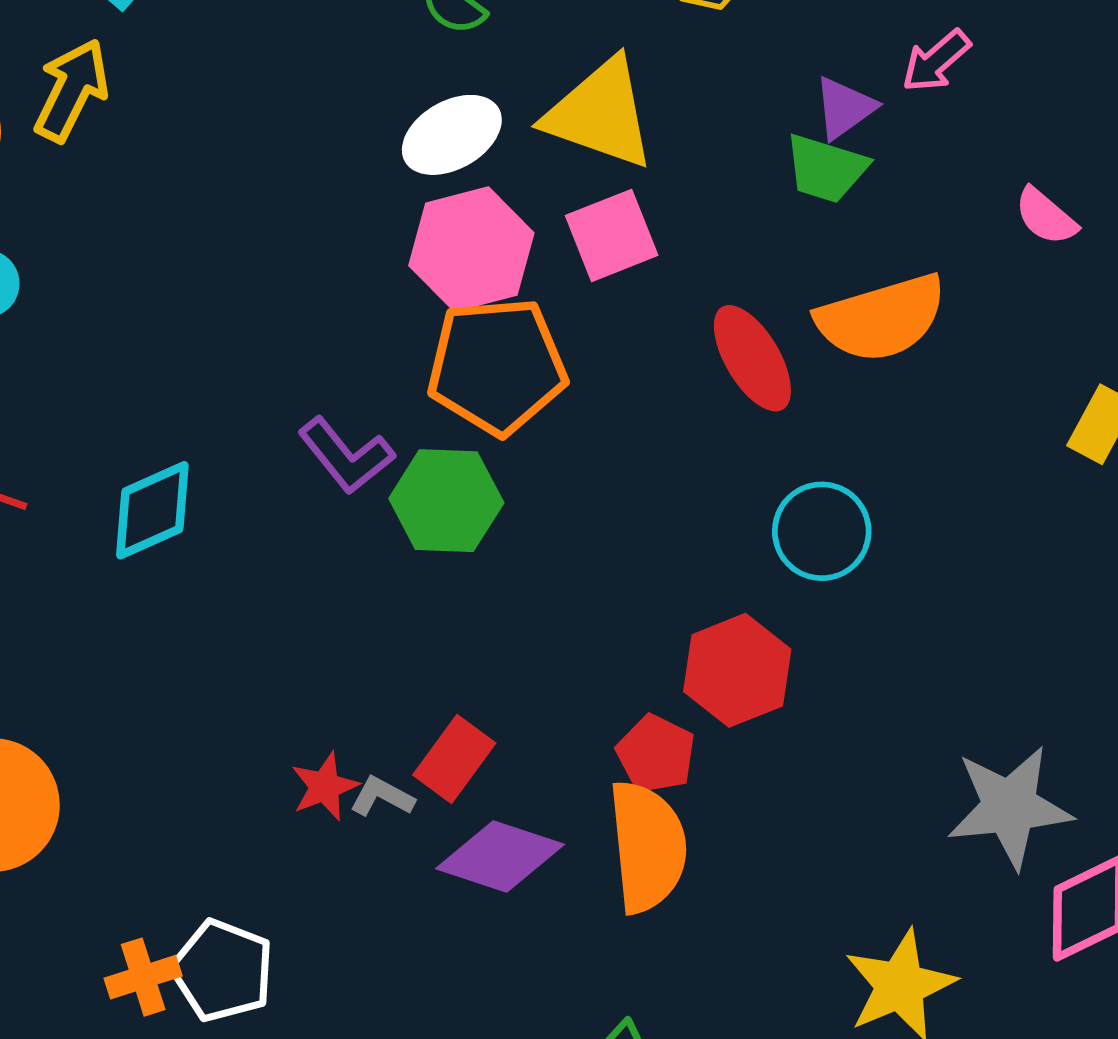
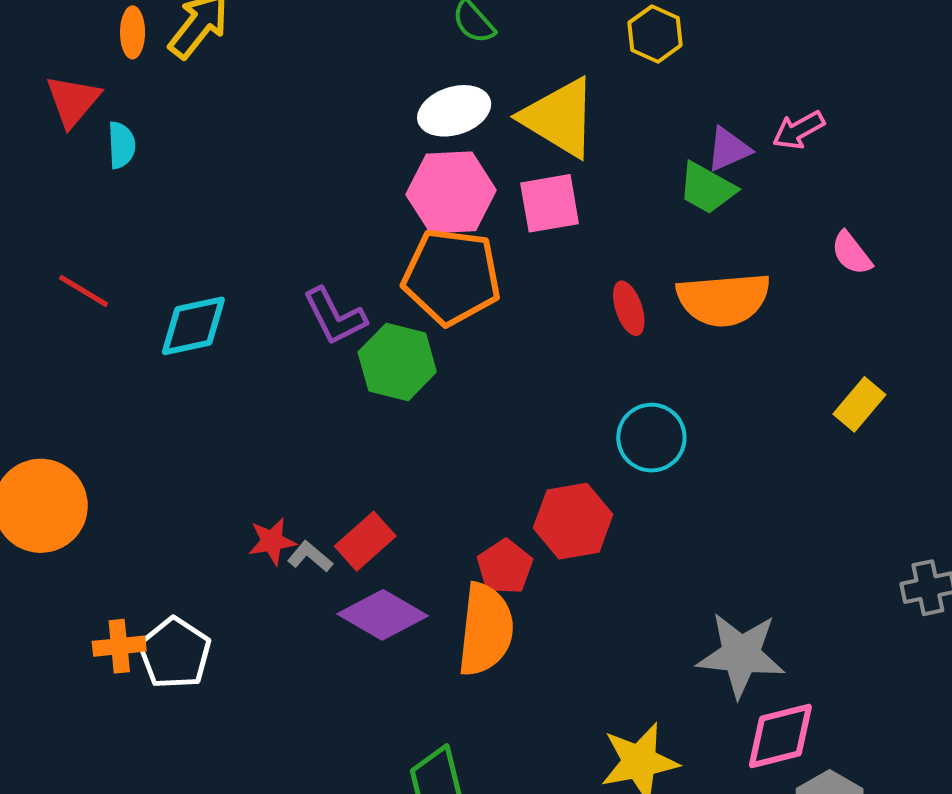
red ellipse: (752, 358) -> (629, 308), size x0.7

